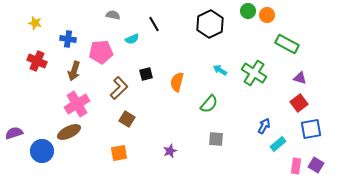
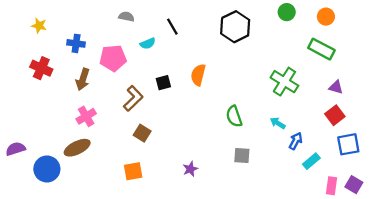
green circle: (248, 11) -> (287, 12), moved
orange circle: (267, 15) -> (326, 17), moved
cyan arrow: (220, 70) -> (278, 123), moved
orange semicircle: (177, 82) -> (198, 75), moved
pink cross: (77, 104) -> (86, 116), size x0.7
green semicircle: (209, 104) -> (234, 116), turned 120

